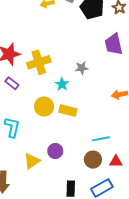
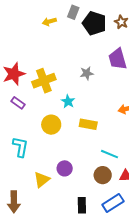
gray star: (82, 68) -> (87, 73), moved
yellow rectangle: (68, 110) -> (88, 124), moved
cyan line: (101, 139) -> (109, 154), turned 36

